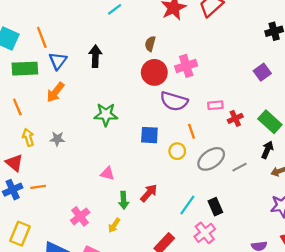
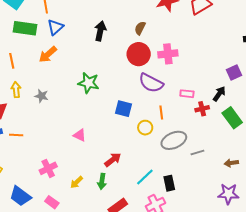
black arrow: (95, 56) -> (100, 31), moved
black arrow: (267, 150) -> (219, 94), moved
green arrow: (124, 200) -> (102, 181), moved

